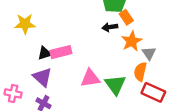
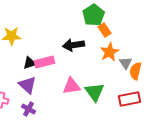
black arrow: (110, 27) -> (74, 45), moved, size x1.5
orange semicircle: (140, 72) -> (136, 71), moved
red rectangle: (153, 92) -> (130, 99), turned -35

